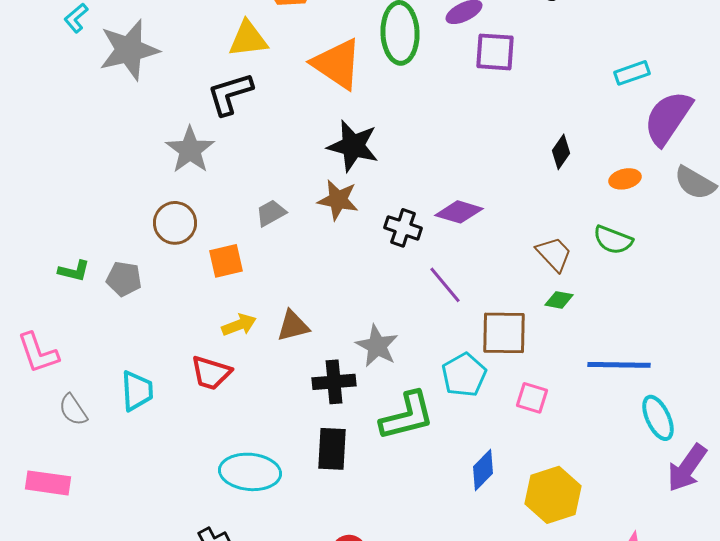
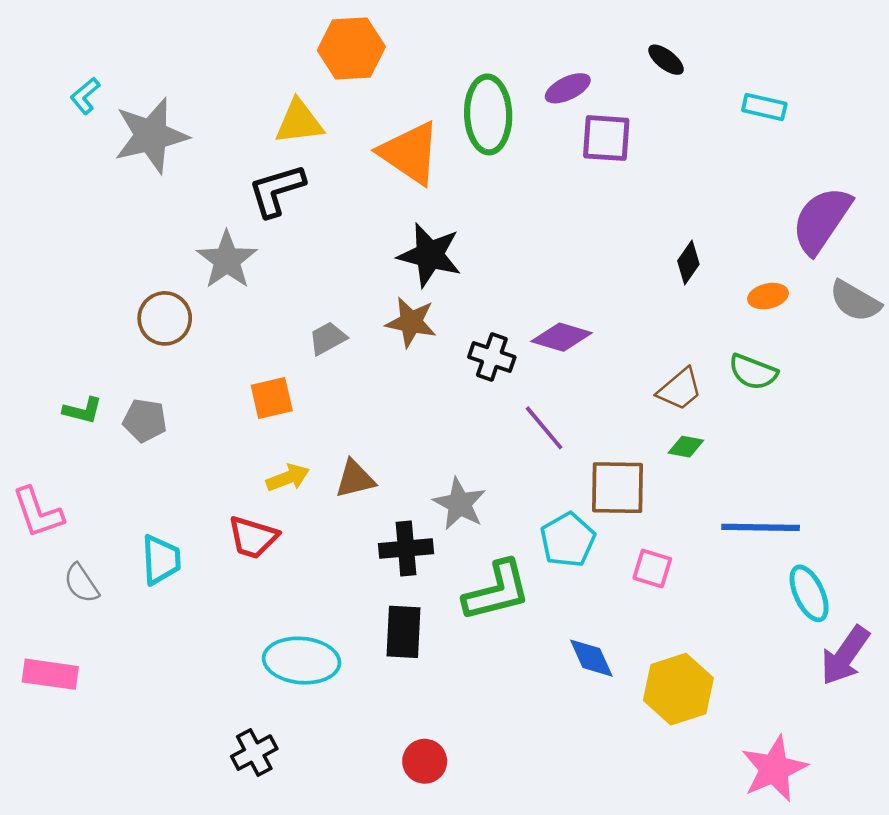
cyan rectangle: (632, 73) -> (764, 107), moved, turned 32
brown circle: (175, 223) -> (165, 318), moved
brown trapezoid: (554, 254) -> (680, 389), turned 93
blue diamond: (483, 470) -> (591, 658), turned -69

